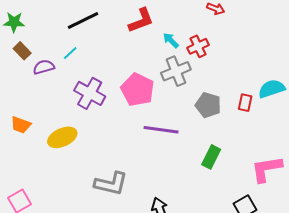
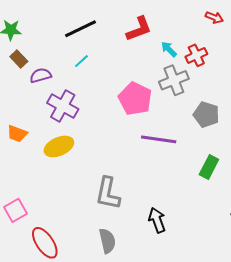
cyan line: (70, 53) -> (81, 61), moved
purple cross: (90, 93) -> (63, 106), moved
gray L-shape: (111, 184) -> (108, 193), turned 88

